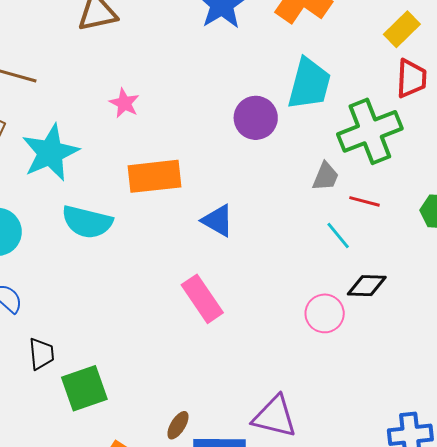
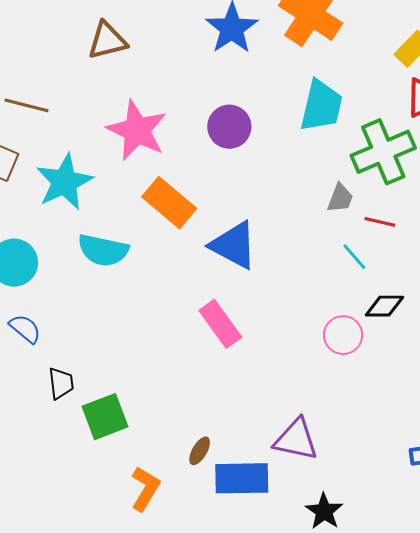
pink star: (124, 103) -> (137, 130), size x2.0
purple circle: (256, 118) -> (229, 127), moved
orange rectangle: (155, 176) -> (169, 203), turned 48
blue triangle: (218, 221) -> (234, 245), size x1.5

